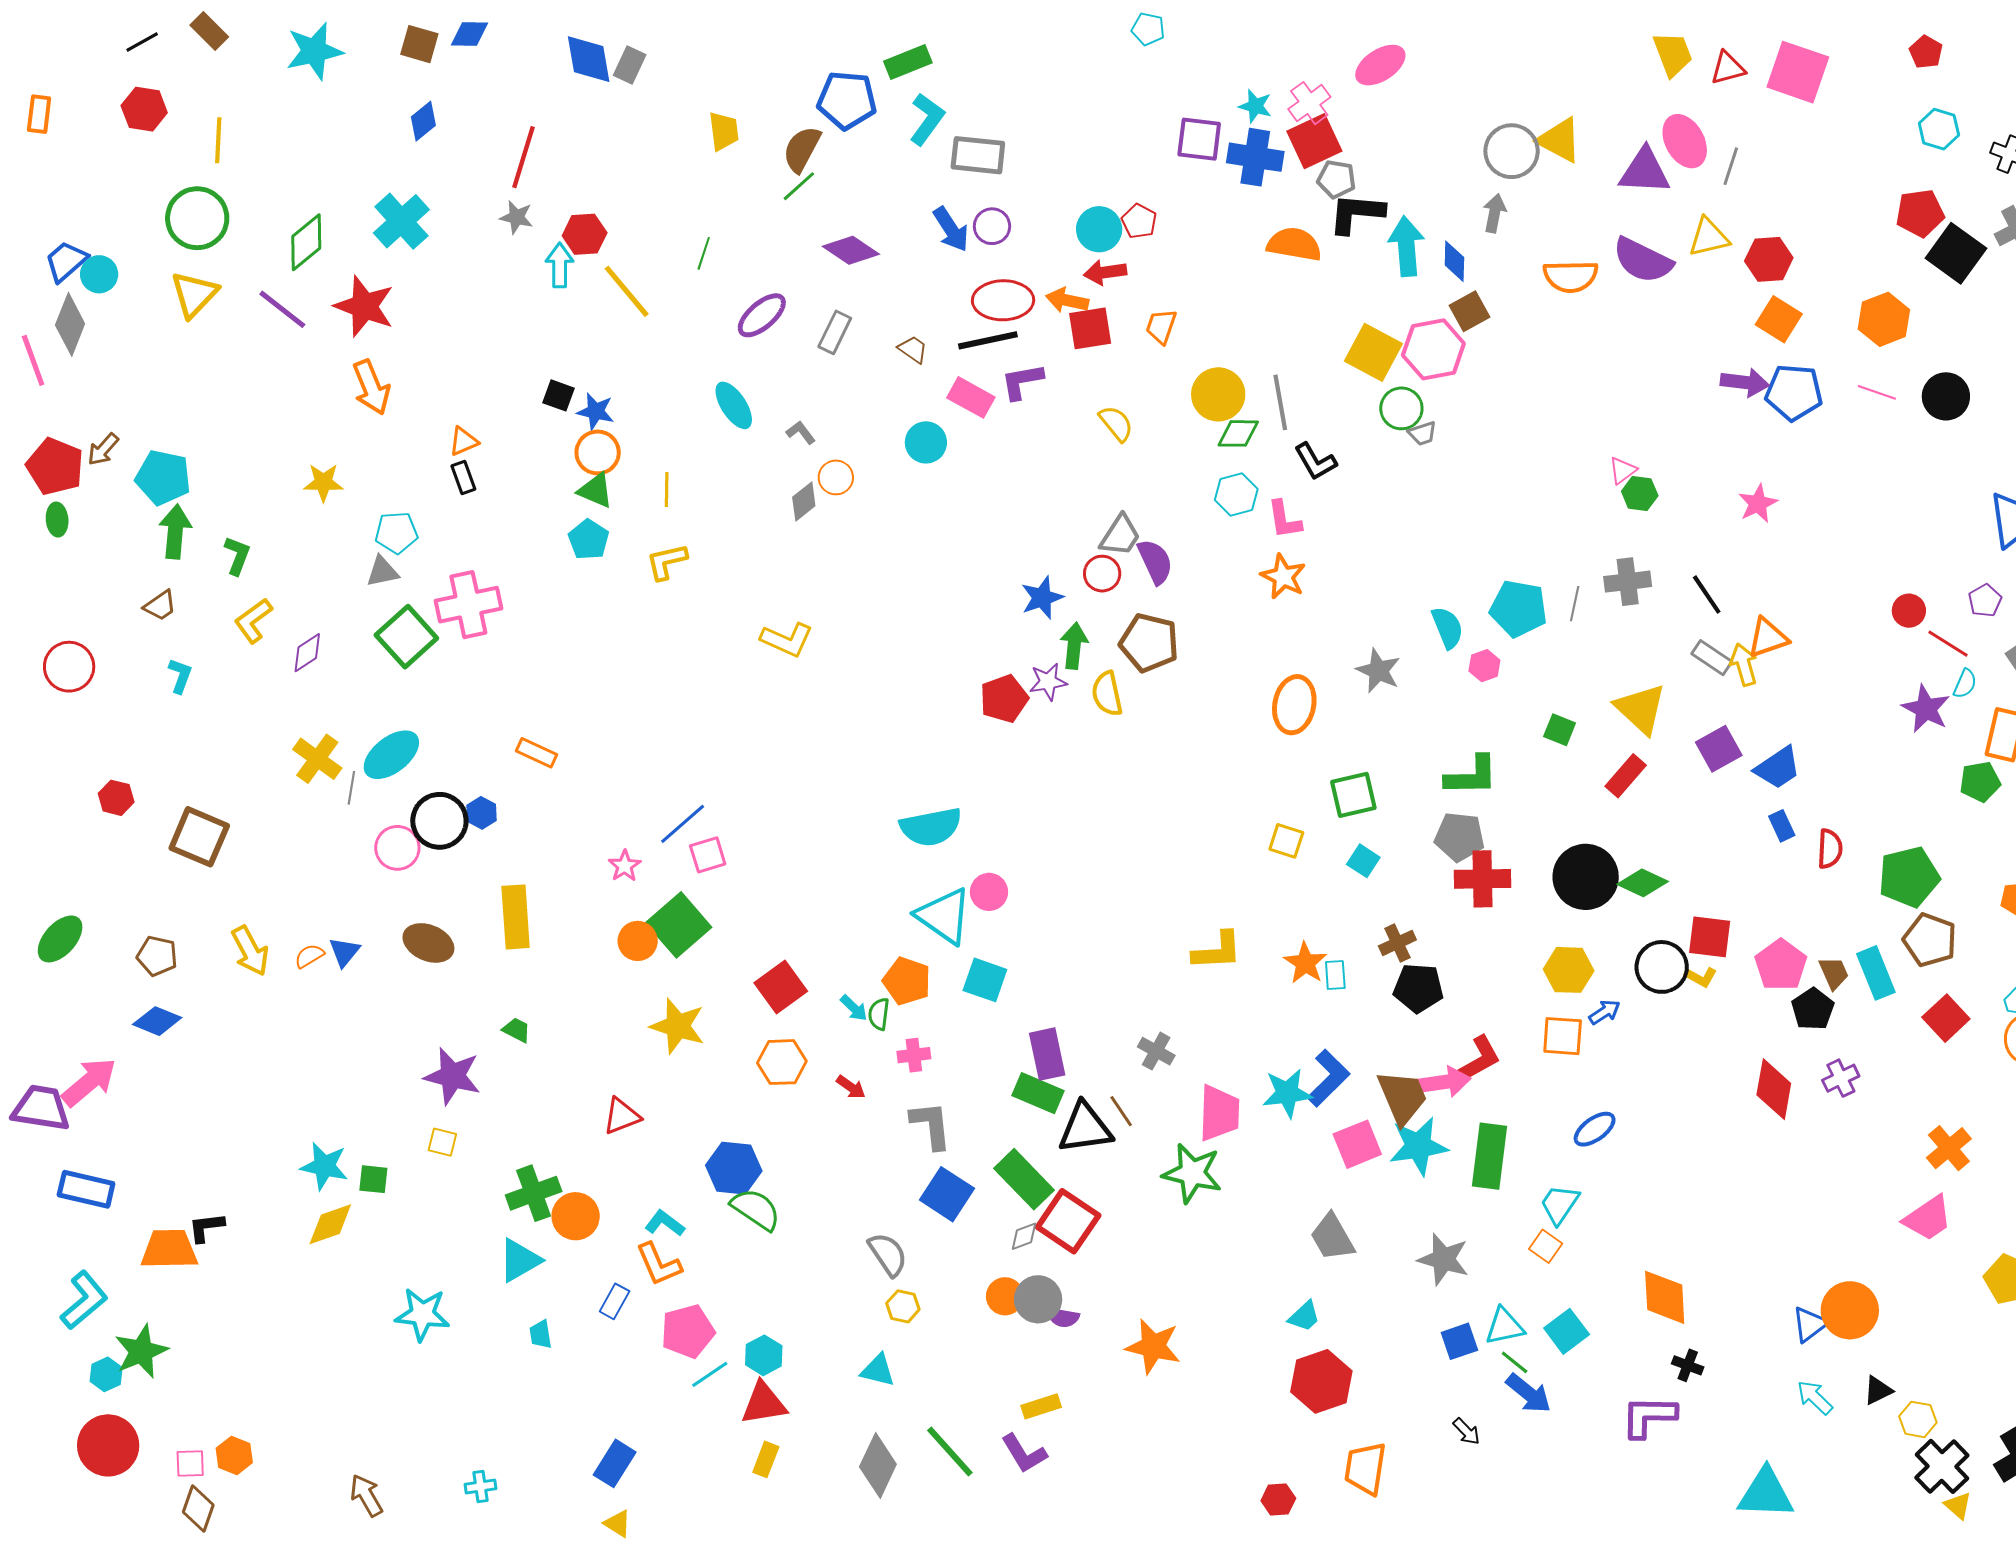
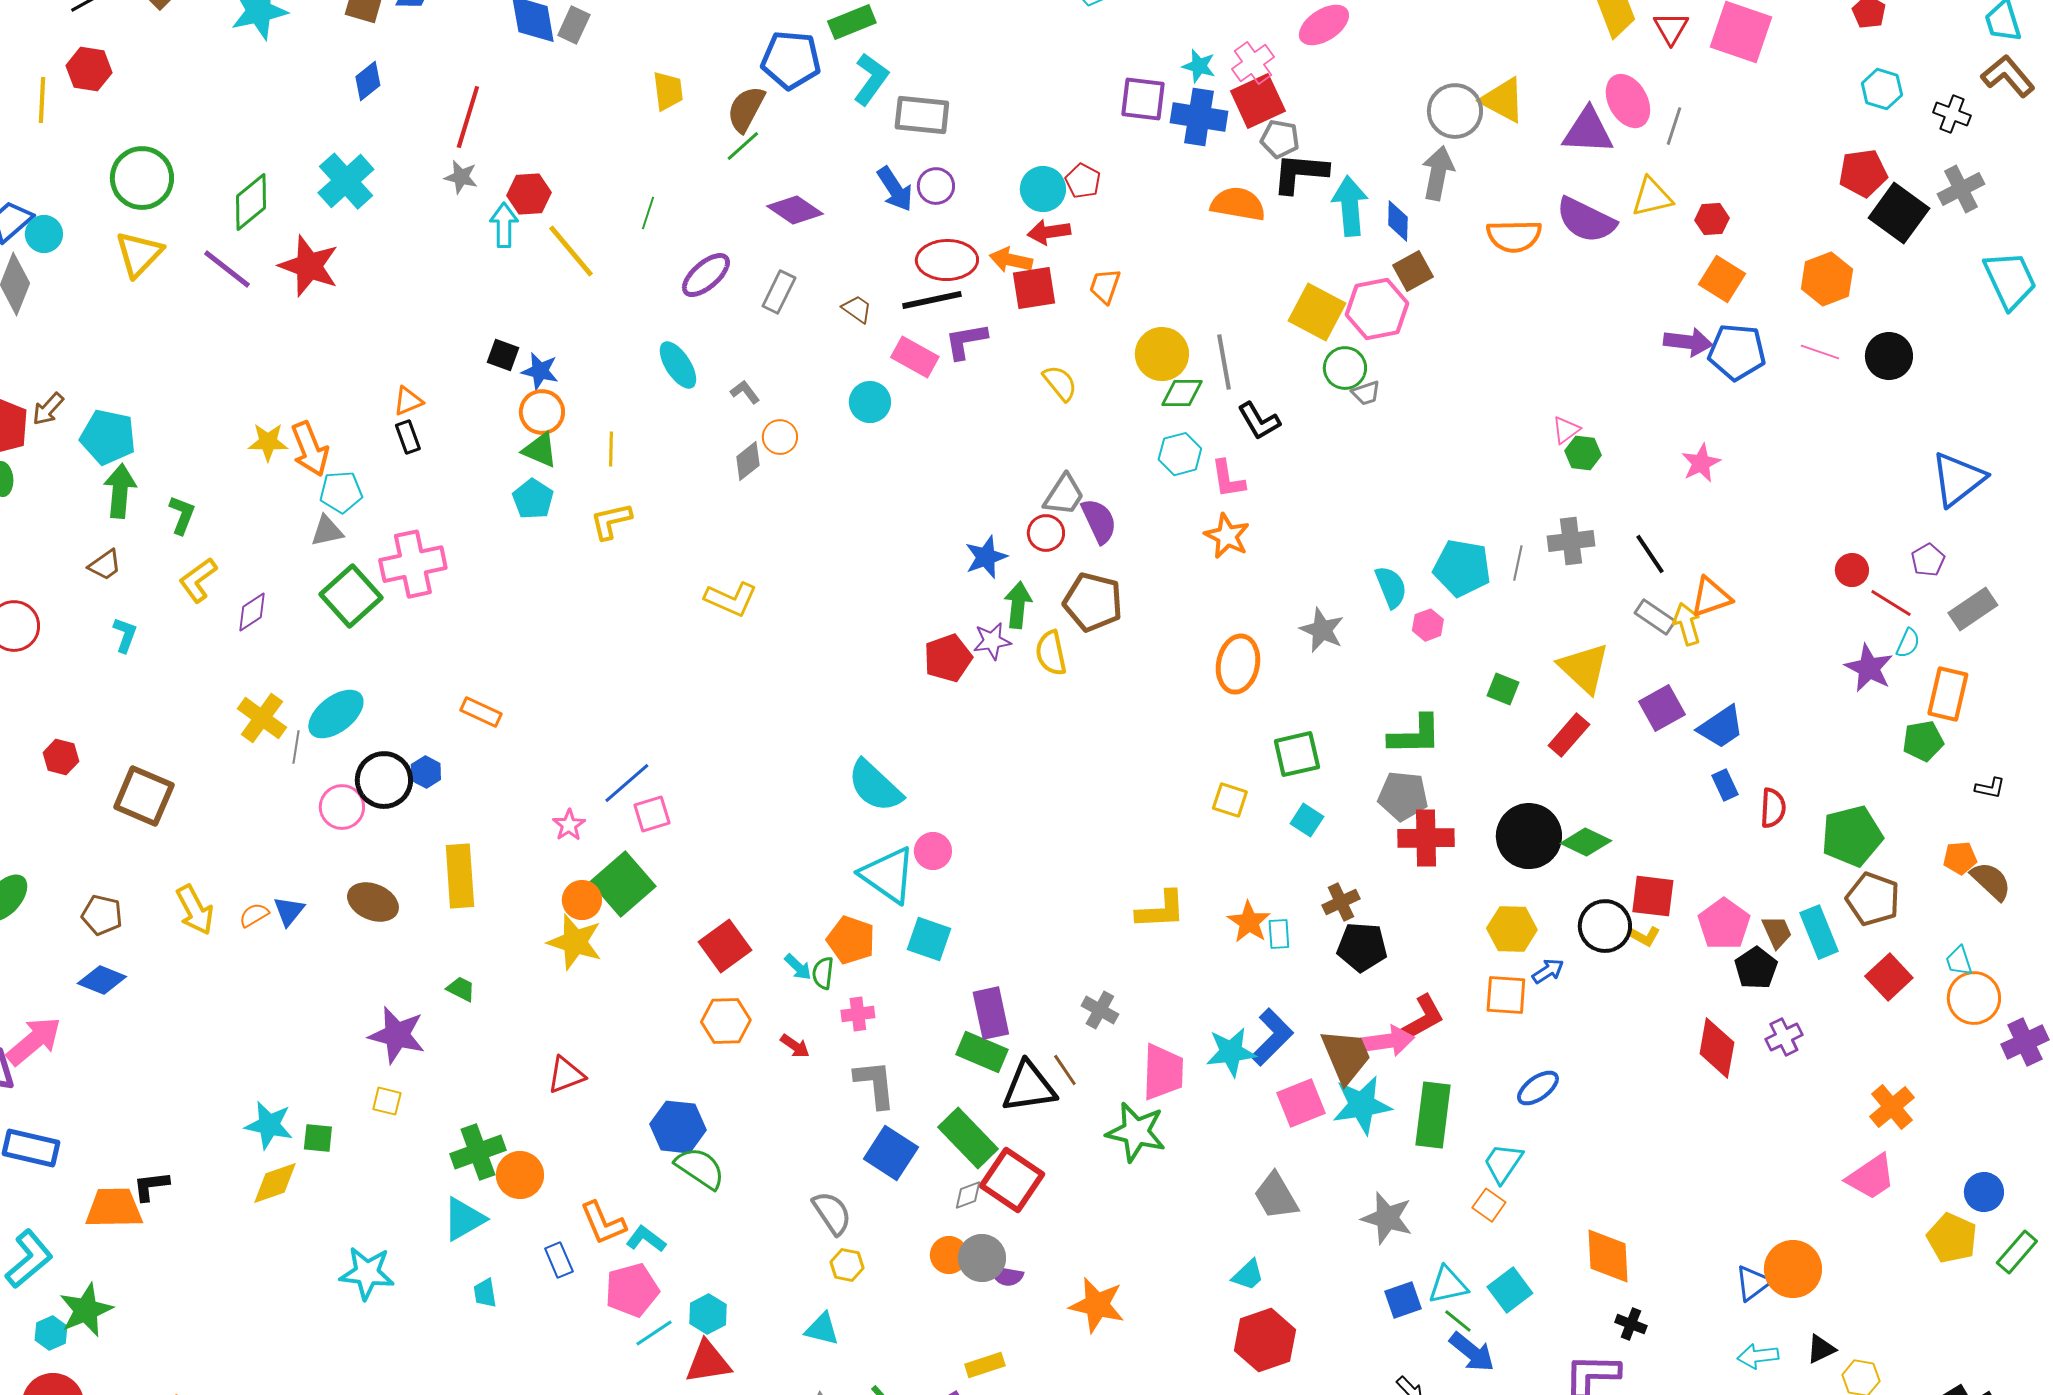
red triangle: (1728, 68) -> (1671, 28), turned -45
yellow line: (218, 140) -> (42, 100), moved
gray arrow: (1494, 213) -> (1438, 173), size x1.4
red hexagon: (1769, 259) -> (1712, 219), size x0.7
orange arrow: (371, 387) -> (310, 449), moved
cyan semicircle: (931, 827) -> (875, 786), turned 54
yellow star: (678, 1026) -> (575, 942), moved
cyan L-shape: (665, 1223) -> (646, 1239), moved
blue rectangle: (615, 1301) -> (559, 1260), turned -52
cyan arrow: (1815, 1397) -> (1758, 1356), turned -51

